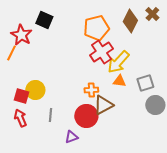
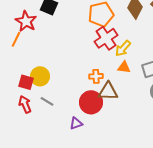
yellow arrow: (118, 62) -> (123, 48), size x0.7
brown triangle: (103, 105) -> (108, 91), turned 30
gray line: (50, 115) -> (47, 101), moved, turned -64

